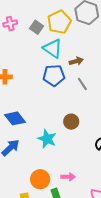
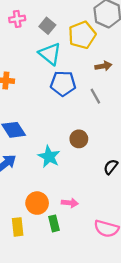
yellow pentagon: (59, 22) -> (82, 35), moved
cyan triangle: (53, 48) -> (50, 54), moved
brown arrow: (76, 61) -> (103, 66), moved

